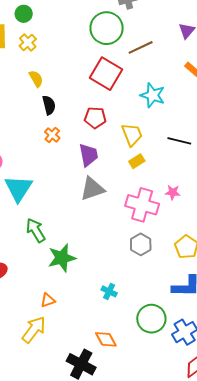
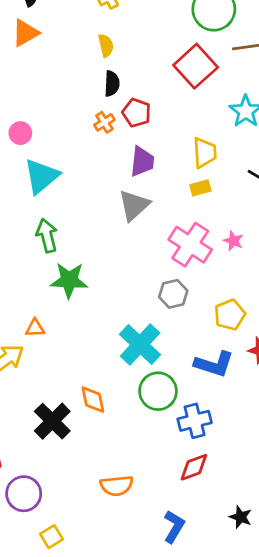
red pentagon: (95, 118) -> (136, 113), moved
gray triangle: (92, 189) -> (134, 205), turned -40
cyan cross: (109, 291) -> (140, 345), moved, size x2.0

